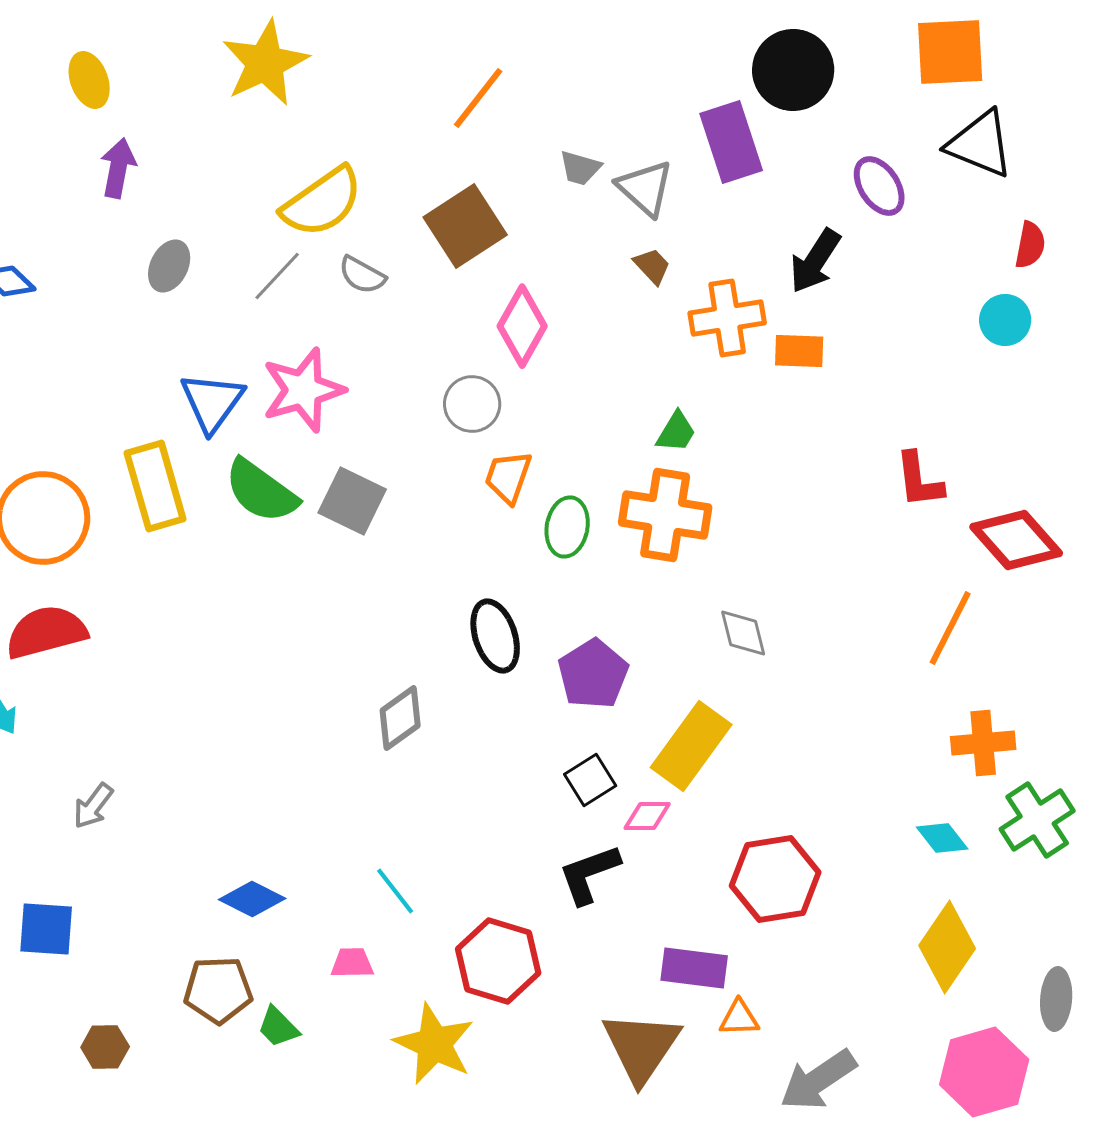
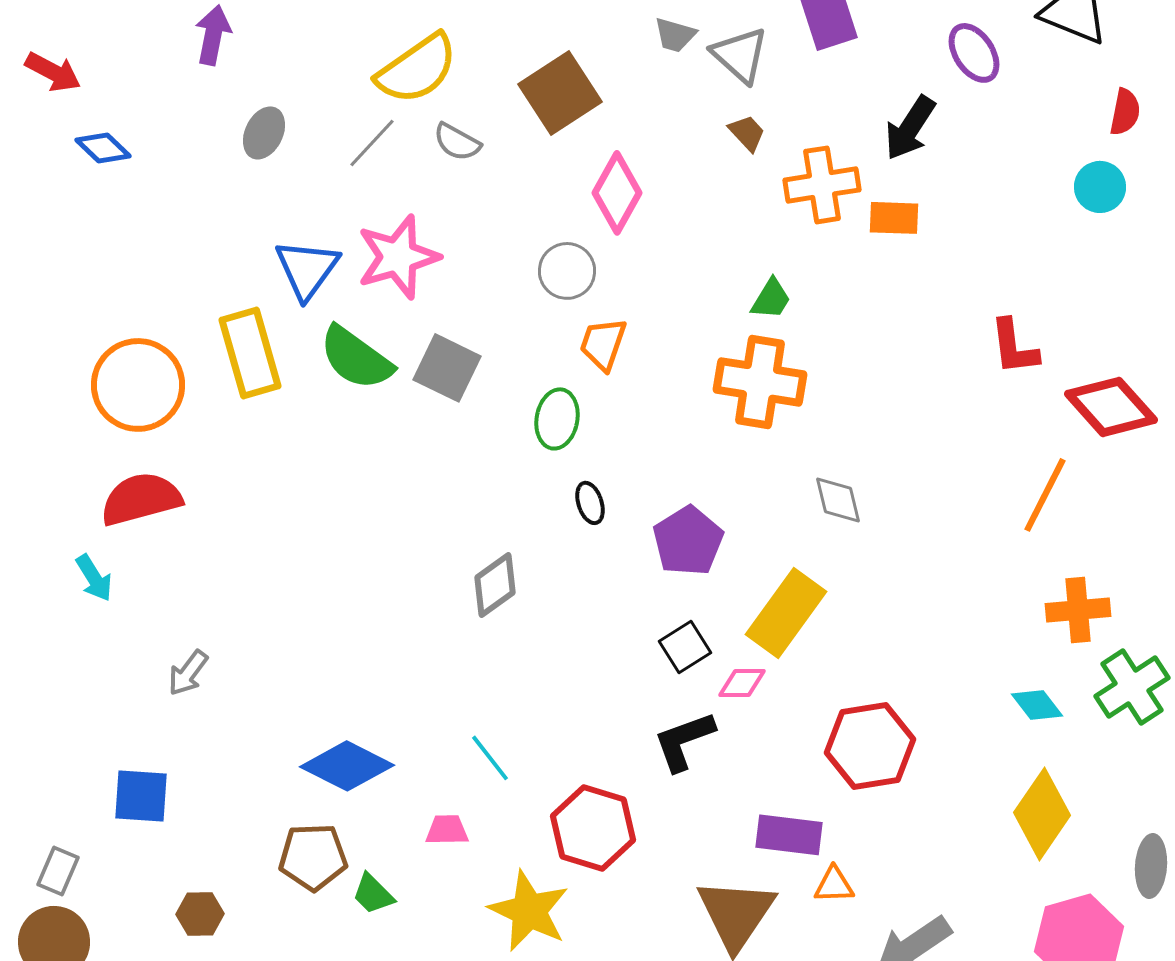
green ellipse: (567, 527) -> (557, 419), moved
black ellipse: (495, 636) -> (590, 503), size x0.6
blue diamond: (252, 899) -> (347, 766), size x1.4

